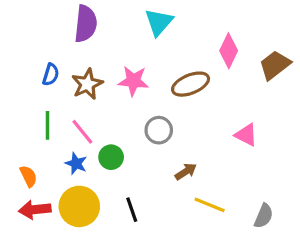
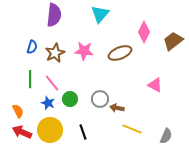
gray circle: (159, 130) -> (100, 99), moved
brown arrow: (186, 171) -> (117, 108), turned -136
red arrow: (35, 210) -> (22, 132), turned 30

